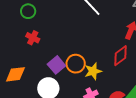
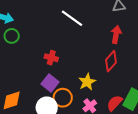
red cross: (33, 38) -> (51, 58), moved
orange circle: (76, 64) -> (63, 98), moved

